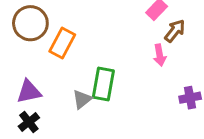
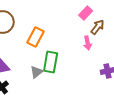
orange rectangle: (62, 43) -> (36, 37), moved

